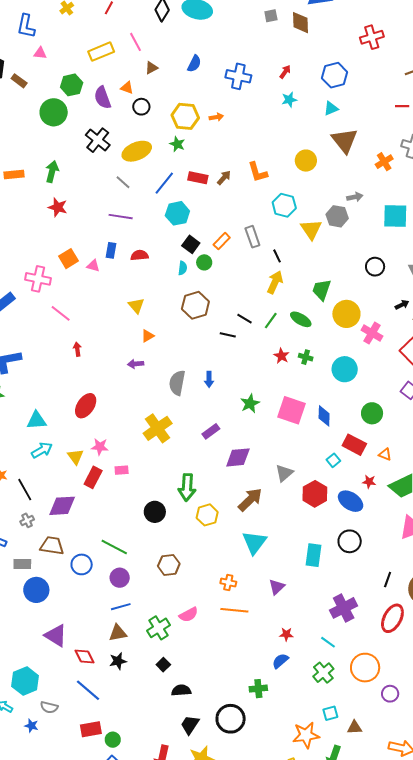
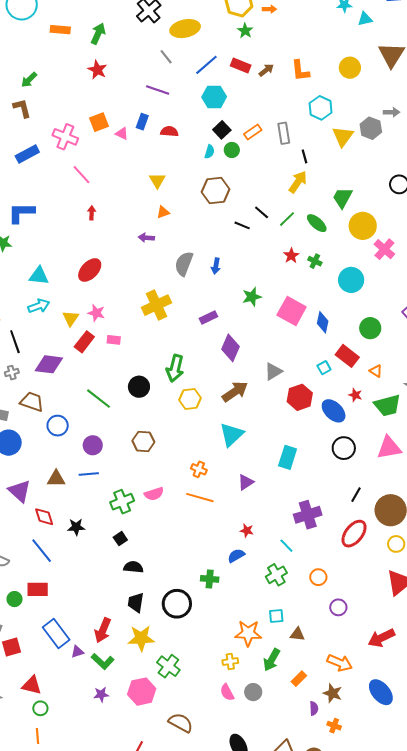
cyan triangle: (331, 108) -> (365, 19), moved
green star: (177, 144) -> (245, 31), moved
purple diamond: (238, 457) -> (230, 348), turned -72
black circle: (350, 541) -> (344, 448), moved
green line: (114, 547) -> (99, 399), moved
brown triangle: (118, 633) -> (56, 479), moved
orange circle: (365, 668) -> (318, 577), size x0.6
black trapezoid: (190, 725) -> (136, 603), turned -35
green circle: (113, 740) -> (15, 599), moved

